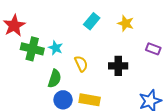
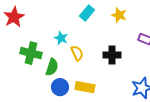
cyan star: (56, 48) -> (61, 38), moved
green cross: (32, 49) -> (31, 53), moved

